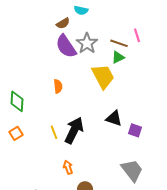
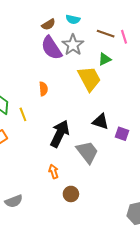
cyan semicircle: (81, 10) -> (73, 19), moved
brown line: (119, 43) -> (106, 34), moved
yellow line: (54, 132) -> (23, 114), moved
gray trapezoid: (132, 170) -> (87, 152), moved

